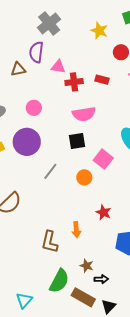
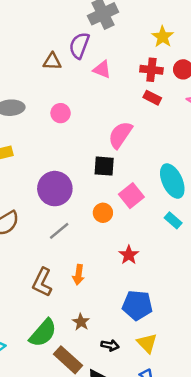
red cross: (74, 82) -> (151, 70), moved
pink semicircle: (84, 114) -> (120, 135), turned 120
purple circle: (27, 142) -> (55, 189), moved
gray line: (50, 171) -> (59, 231), moved
red star: (103, 212) -> (129, 255), moved
black arrow: (101, 279) -> (110, 345), moved

